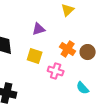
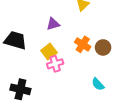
yellow square: (35, 56) -> (49, 52), turned 35
pink cross: (56, 71) -> (55, 64), moved, turned -35

